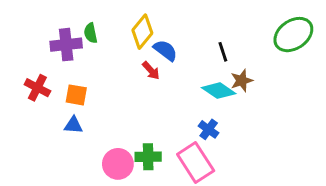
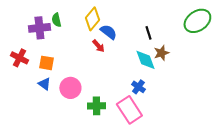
cyan diamond: (219, 91) -> (145, 60), turned 35
blue triangle: (73, 125) -> (44, 84), turned 32
pink circle: (118, 164) -> (70, 88), moved

